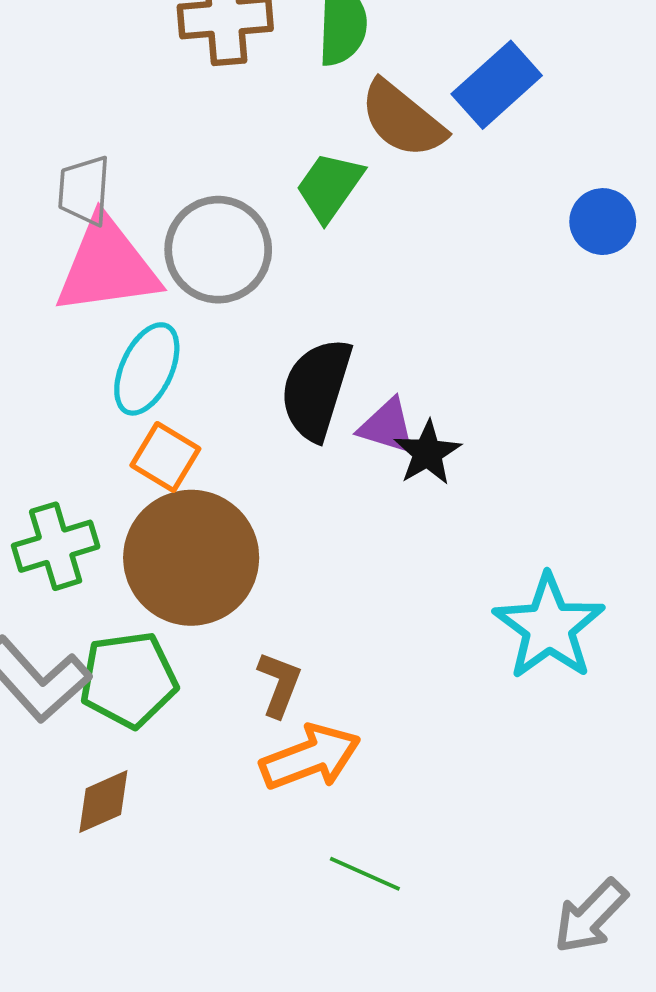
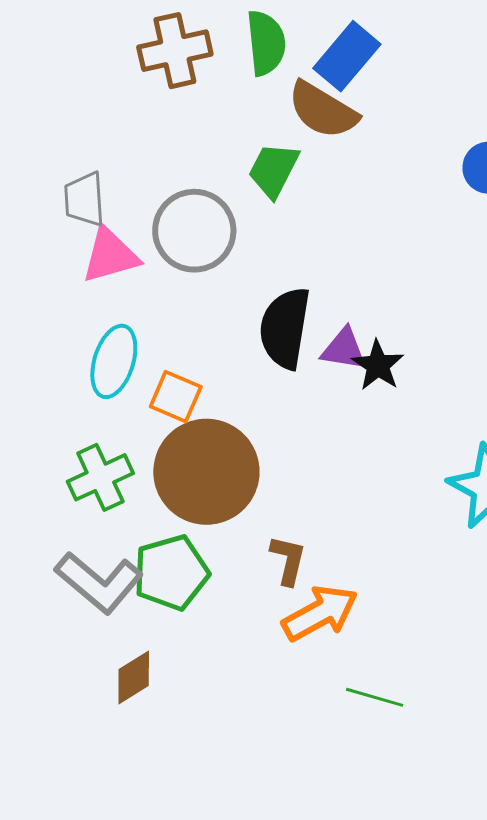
blue rectangle: (497, 85) -> (347, 56), moved
pink triangle: (107, 266) -> (110, 255), size x0.7
cyan ellipse: (147, 369) -> (114, 361), moved
brown diamond: (103, 802) -> (134, 677), moved

